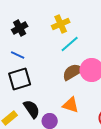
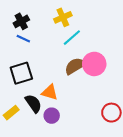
blue line: (18, 55) -> (23, 39), moved
orange triangle: (71, 105) -> (50, 92), moved

